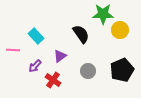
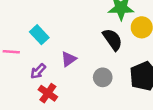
black semicircle: (81, 34) -> (112, 40), moved
red cross: (53, 80) -> (48, 93), moved

